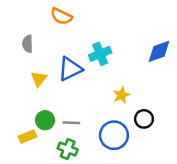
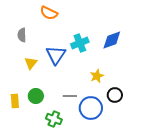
blue diamond: (159, 51) -> (112, 40), moved
blue triangle: (70, 69) -> (56, 55), turned -30
gray line: (71, 123) -> (70, 96), moved
yellow rectangle: (28, 136) -> (15, 101), moved, turned -72

